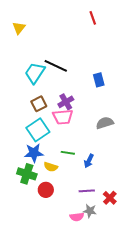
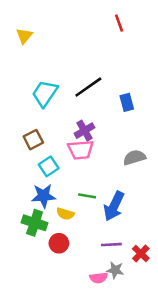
black line: (56, 66) -> (88, 87), moved, turned -60
brown square: (39, 104) -> (33, 140), moved
cyan square: (38, 130) -> (49, 166), size x0.7
blue arrow: (89, 161) -> (114, 206), size x1.6

